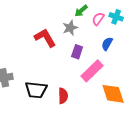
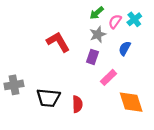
cyan cross: (116, 17) -> (134, 19), turned 32
gray star: (70, 28) -> (98, 34), moved
pink rectangle: (92, 71) -> (109, 77), size x0.7

